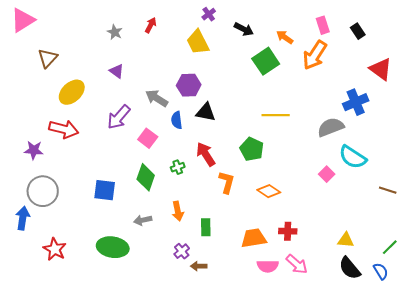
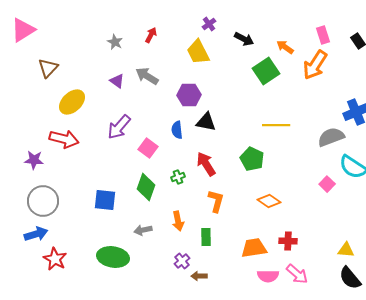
gray arrow: (157, 98) -> (147, 76), moved
orange L-shape: (227, 182) -> (216, 201), moved
blue arrow: (23, 218) -> (36, 234), moved, turned 65

